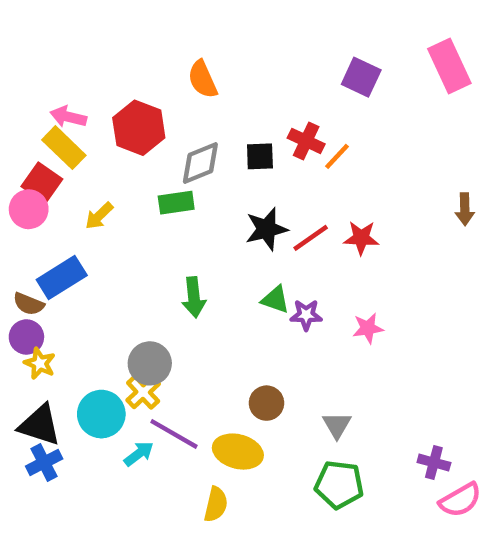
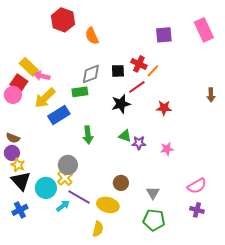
purple square: (361, 77) -> (164, 35), turned -30
pink arrow: (68, 117) -> (42, 76), moved
red hexagon: (139, 128) -> (63, 20), moved
yellow arrow: (99, 216) -> (45, 98), size x1.6
red line: (311, 238) -> (137, 87), moved
blue rectangle: (62, 278) -> (59, 115), moved
black triangle: (40, 425) -> (21, 181), moved, turned 30
pink semicircle: (460, 500) -> (197, 186), moved

